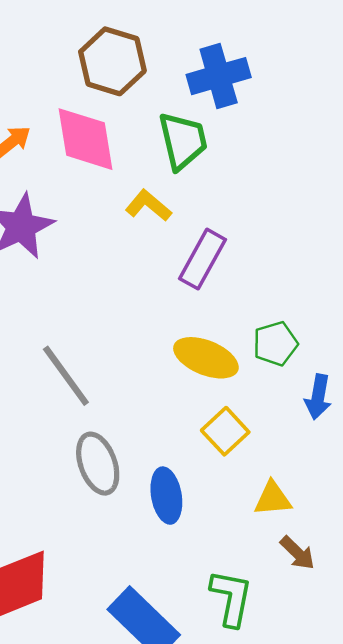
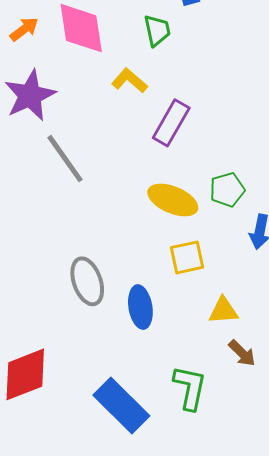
green trapezoid: (183, 141) -> (157, 30), size x0.7
gray line: (66, 376) -> (65, 159), moved
yellow square: (225, 431) -> (187, 257), turned 30

